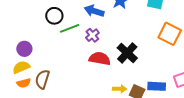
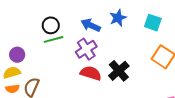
green line: (70, 28) -> (53, 39), moved
purple cross: (92, 35) -> (86, 49), size x1.5

